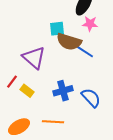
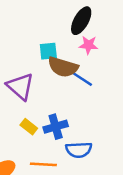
yellow rectangle: (27, 91) -> (29, 127), moved
blue semicircle: (91, 98) -> (79, 150), moved, turned 130

